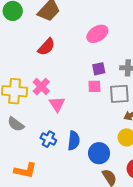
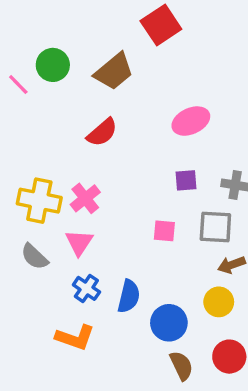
pink square: (94, 86) -> (164, 231), moved
pink triangle: (57, 104) -> (79, 242), moved
orange L-shape: (25, 170) -> (75, 337), moved

